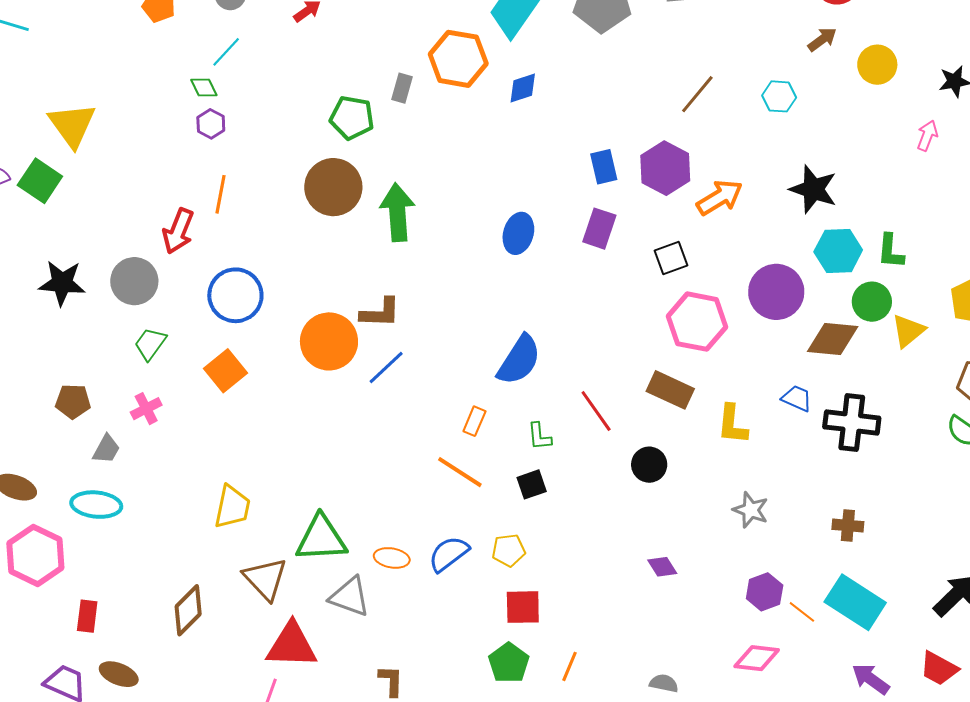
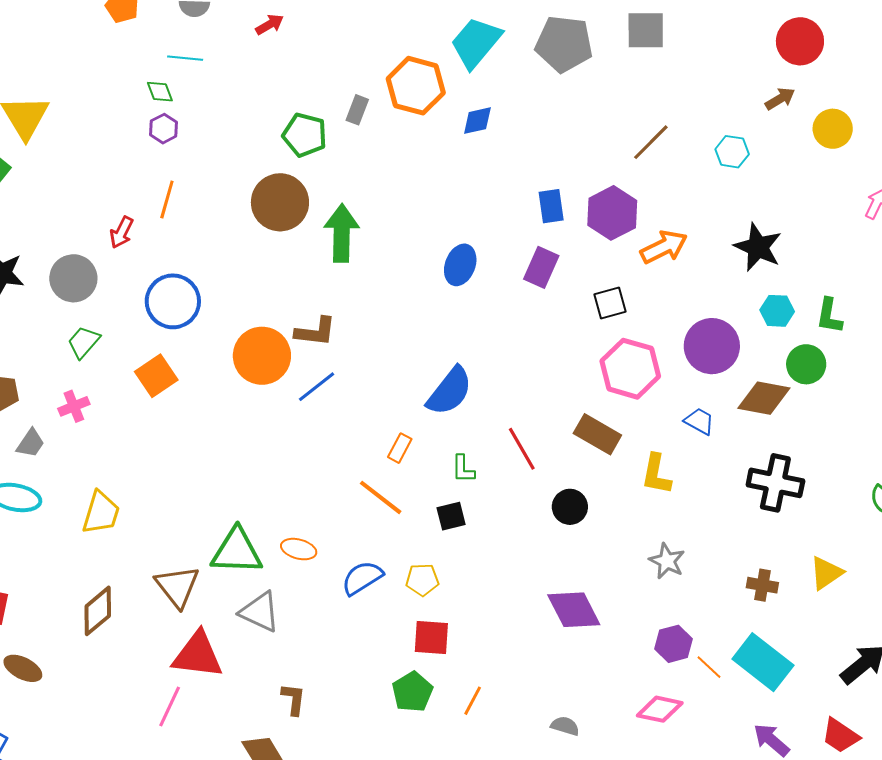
cyan line: (226, 52) -> (185, 58), turned 48
red arrow: (178, 231) -> (122, 232), size x0.7
cyan hexagon: (838, 251) -> (777, 311), size x0.7
yellow triangle: (908, 331) -> (826, 573), moved
blue trapezoid: (797, 398) -> (699, 421), moved
yellow trapezoid: (232, 507) -> (101, 513), moved
orange ellipse: (392, 558) -> (299, 549), moved
purple diamond: (662, 567) -> (574, 610), size x1.8

